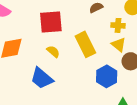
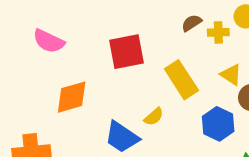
yellow cross: (118, 25) -> (218, 32), moved
yellow semicircle: (53, 52) -> (154, 117), moved, turned 104

